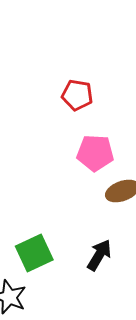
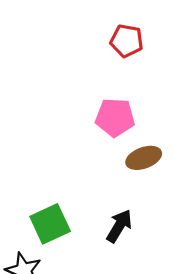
red pentagon: (77, 95) -> (127, 41), moved

